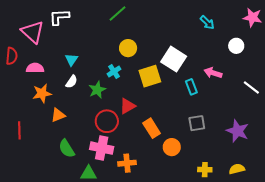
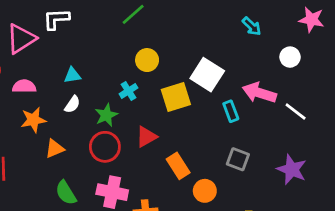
pink triangle: (33, 32) -> (21, 39), turned 45
cyan triangle: (71, 60) -> (72, 75), turned 48
pink arrow: (213, 73) -> (259, 93), size x1.4
white line: (251, 87) -> (296, 111), moved
red circle: (107, 121) -> (105, 147), moved
gray square: (197, 123) -> (238, 159), turned 30

